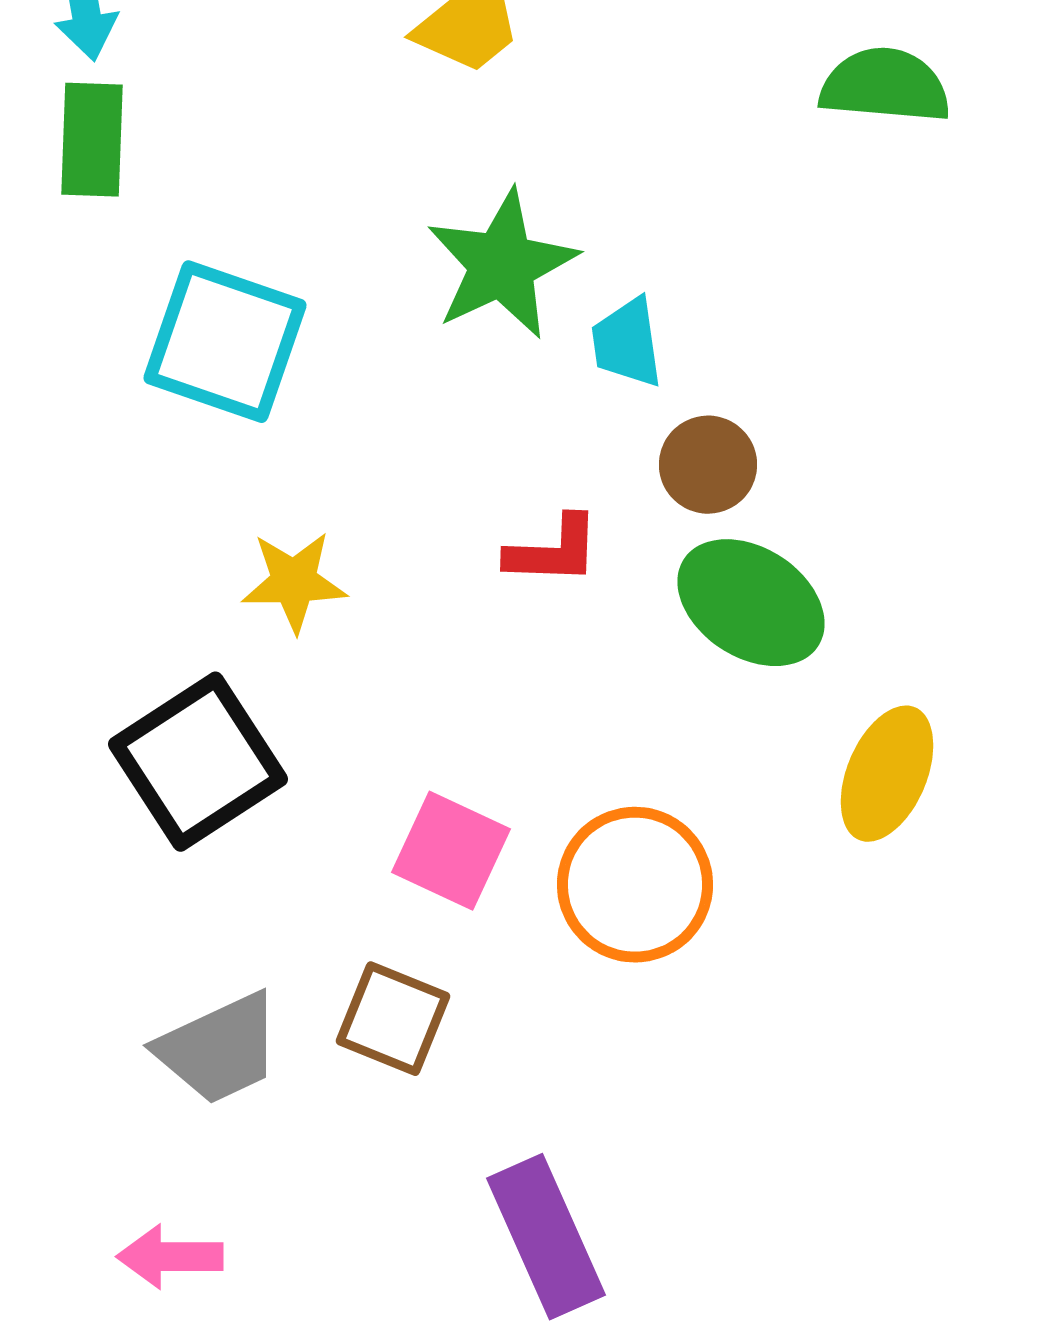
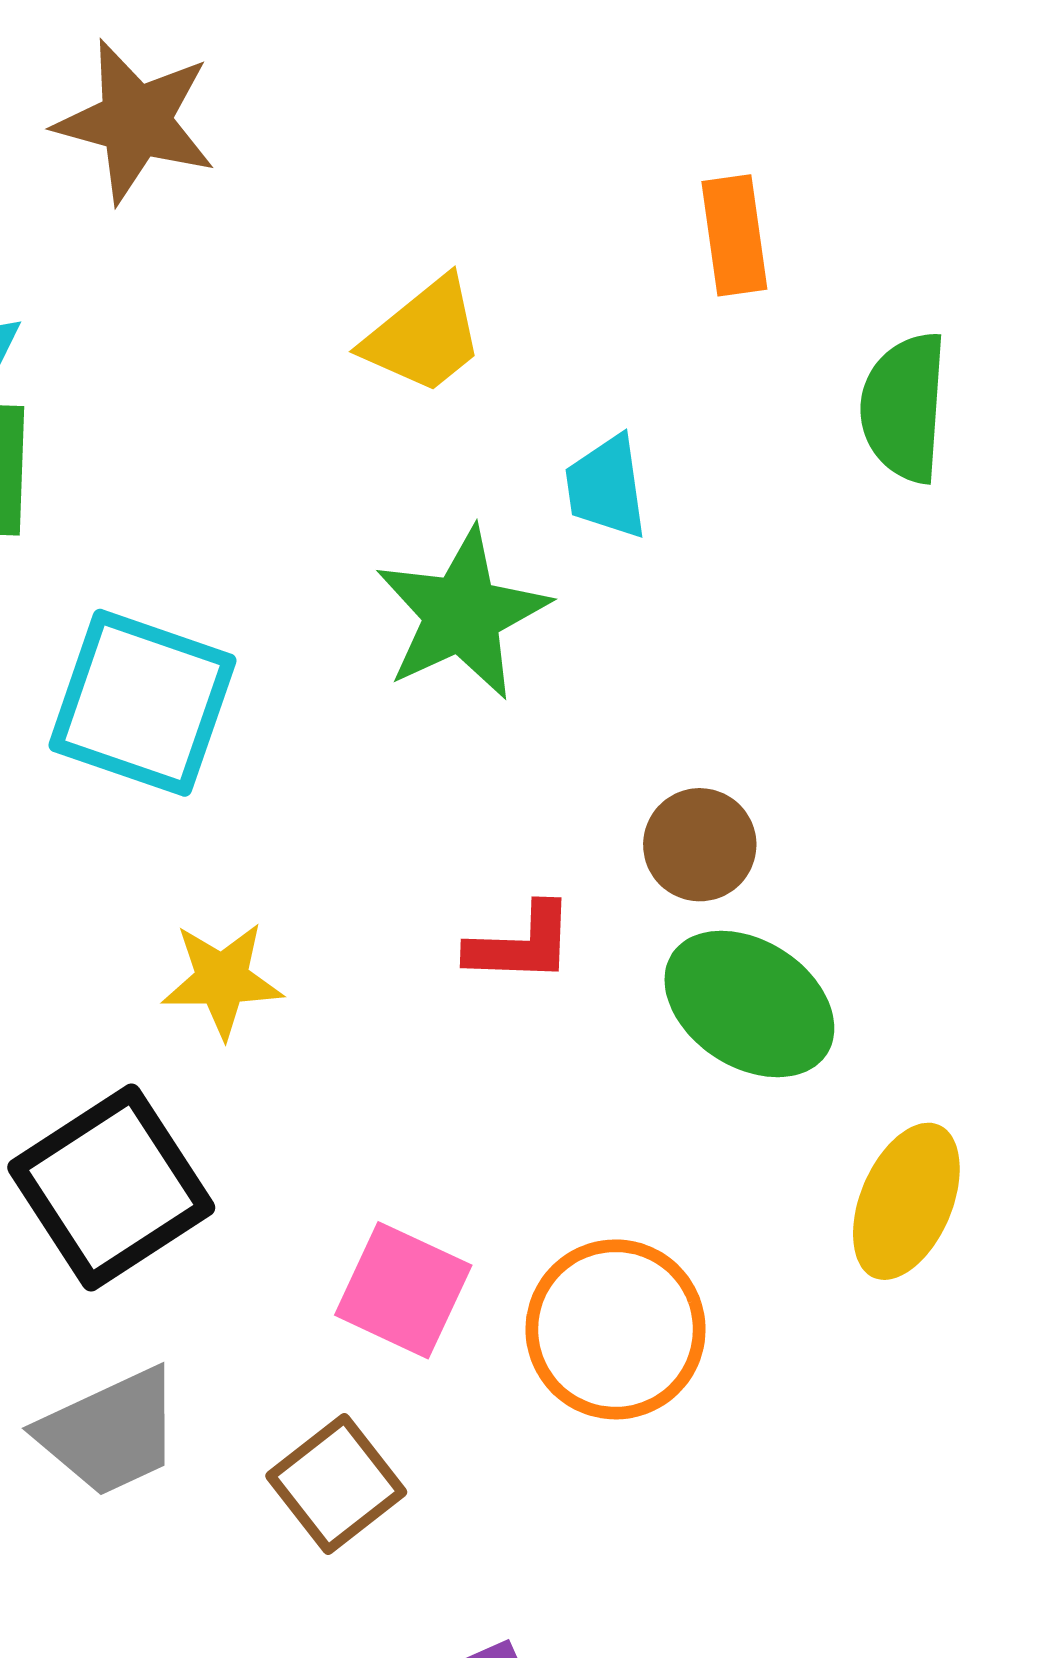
green semicircle: (885, 86) -> (904, 407), turned -91
cyan trapezoid: (627, 343) -> (606, 487), moved
brown square: (393, 1019) -> (336, 1484), turned 30
gray trapezoid: (219, 1049) -> (110, 1432), moved

